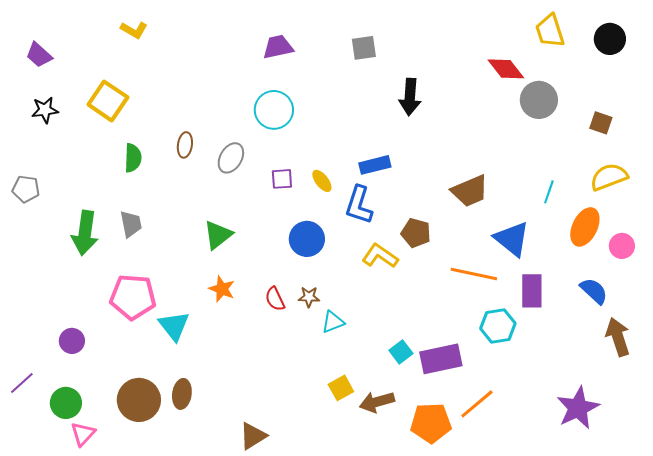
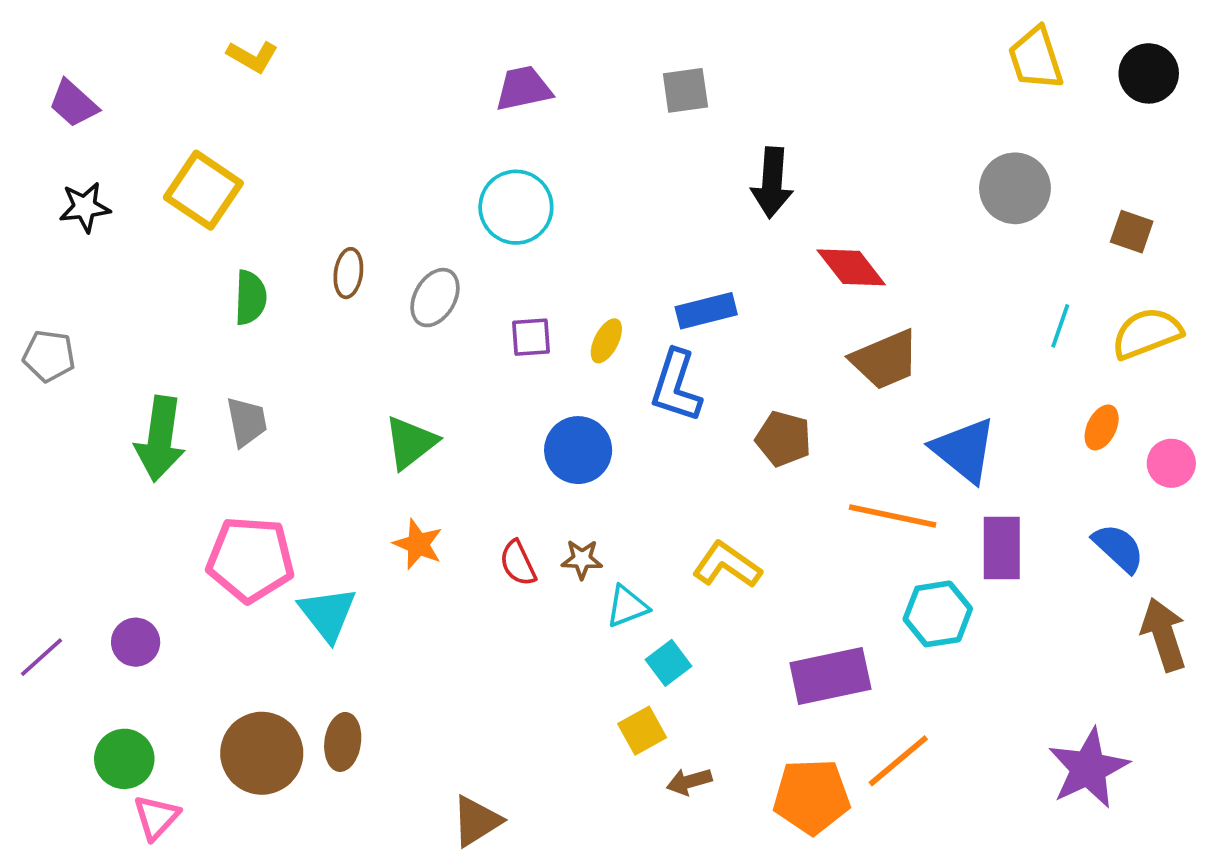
red diamond: (506, 69) -> (851, 267), moved
yellow ellipse: (322, 181) -> (606, 341), turned 65
cyan line: (549, 192) -> (1060, 326), moved
orange ellipse: (585, 227) -> (1102, 427), size x0.6
yellow L-shape: (380, 256) -> (727, 565), moved
cyan square: (401, 352) -> (668, 663), moved
purple line: (22, 383) -> (41, 657), moved
brown arrow: (377, 402) -> (689, 781), moved, size x0.7

